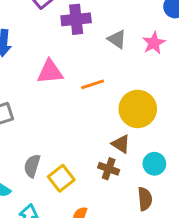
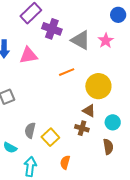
purple cross: (76, 19) -> (52, 29), turned 30
gray triangle: (117, 39) -> (81, 40), size x1.5
pink triangle: (50, 72) -> (28, 55), moved

